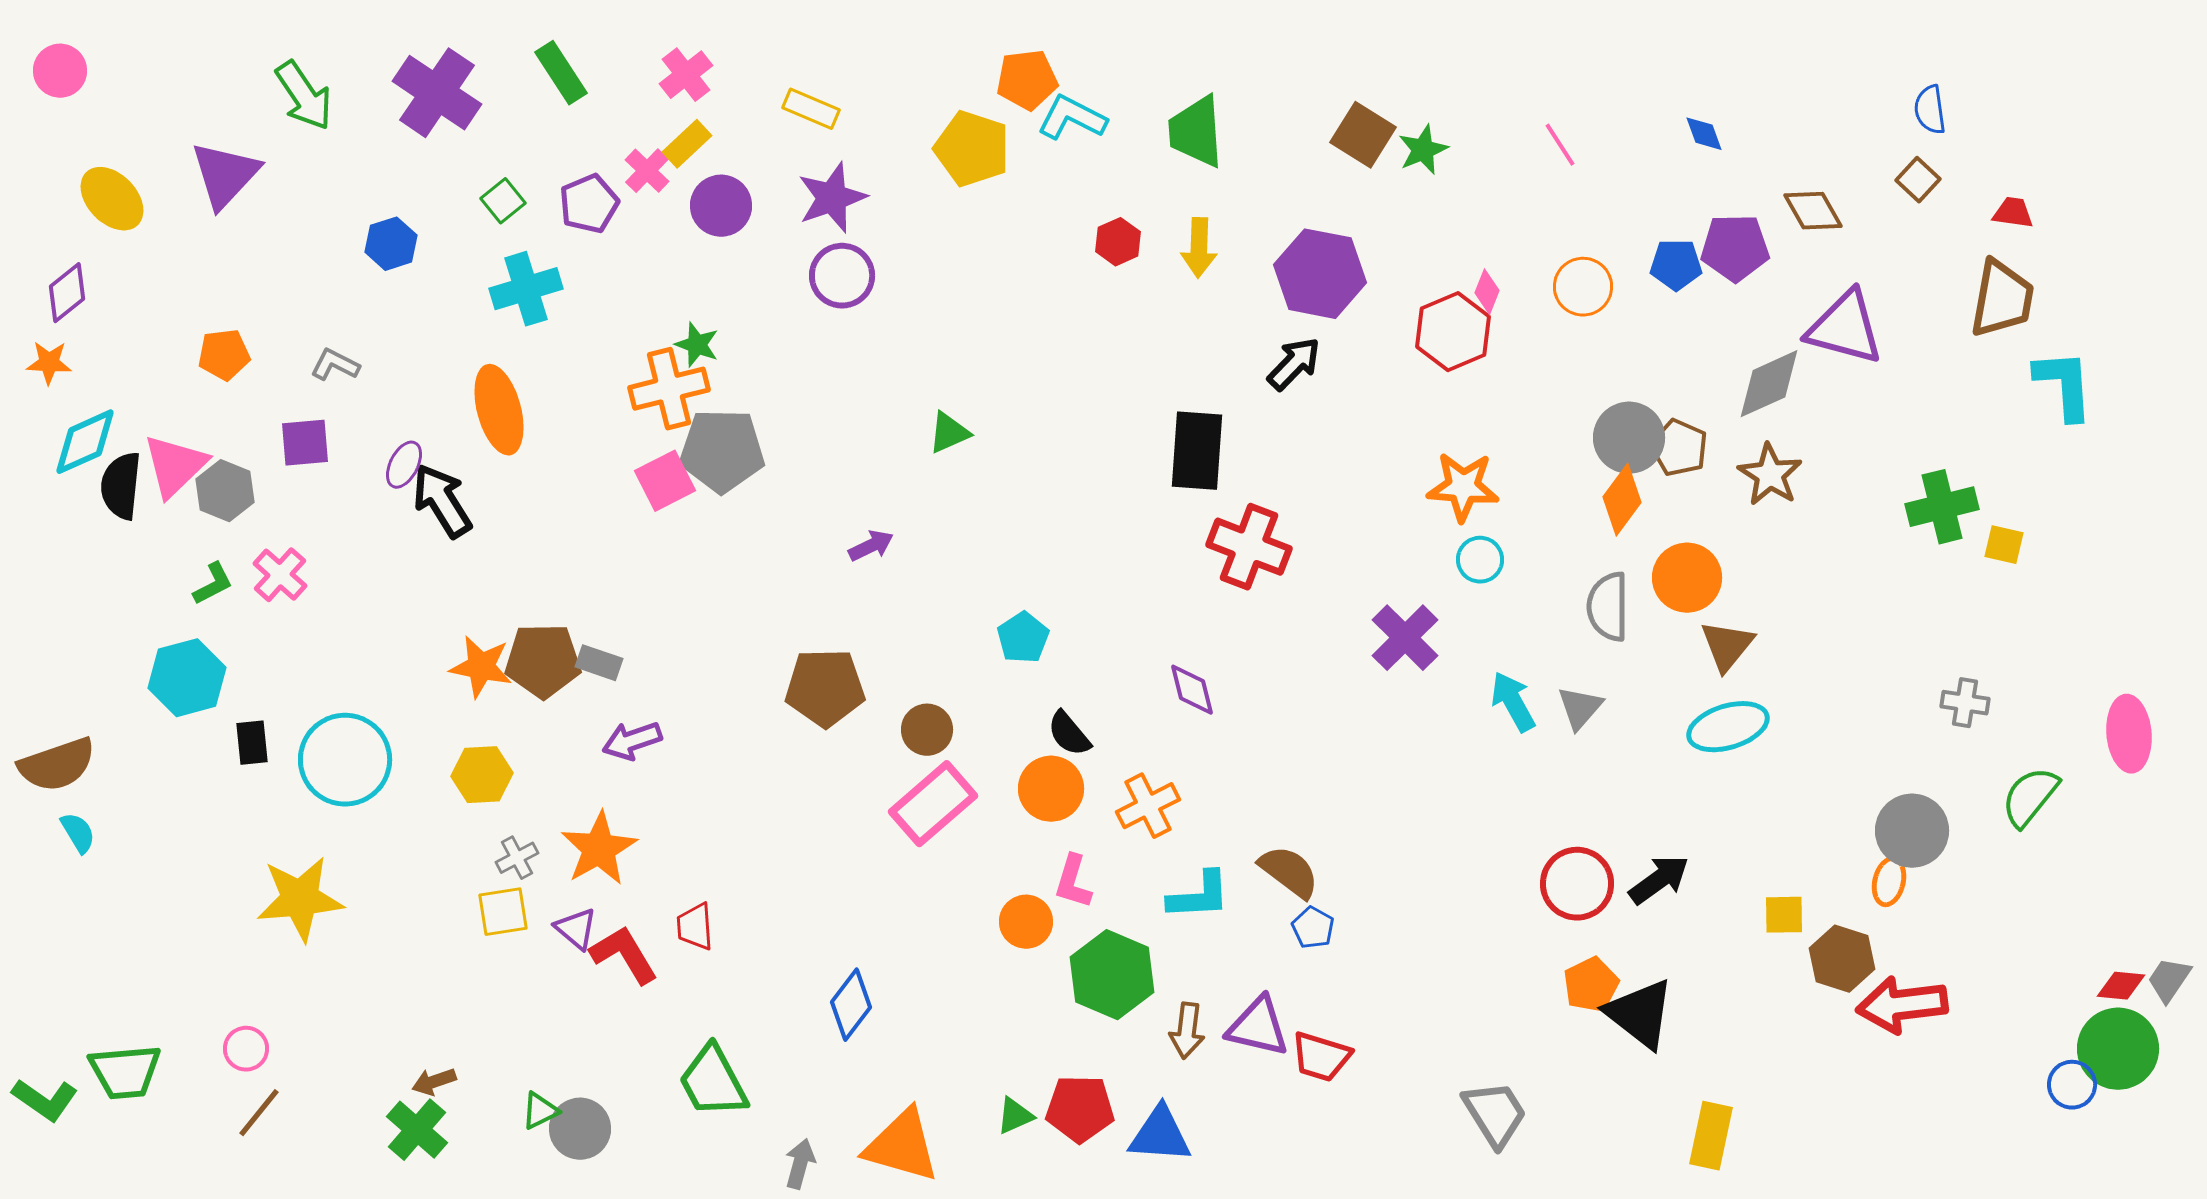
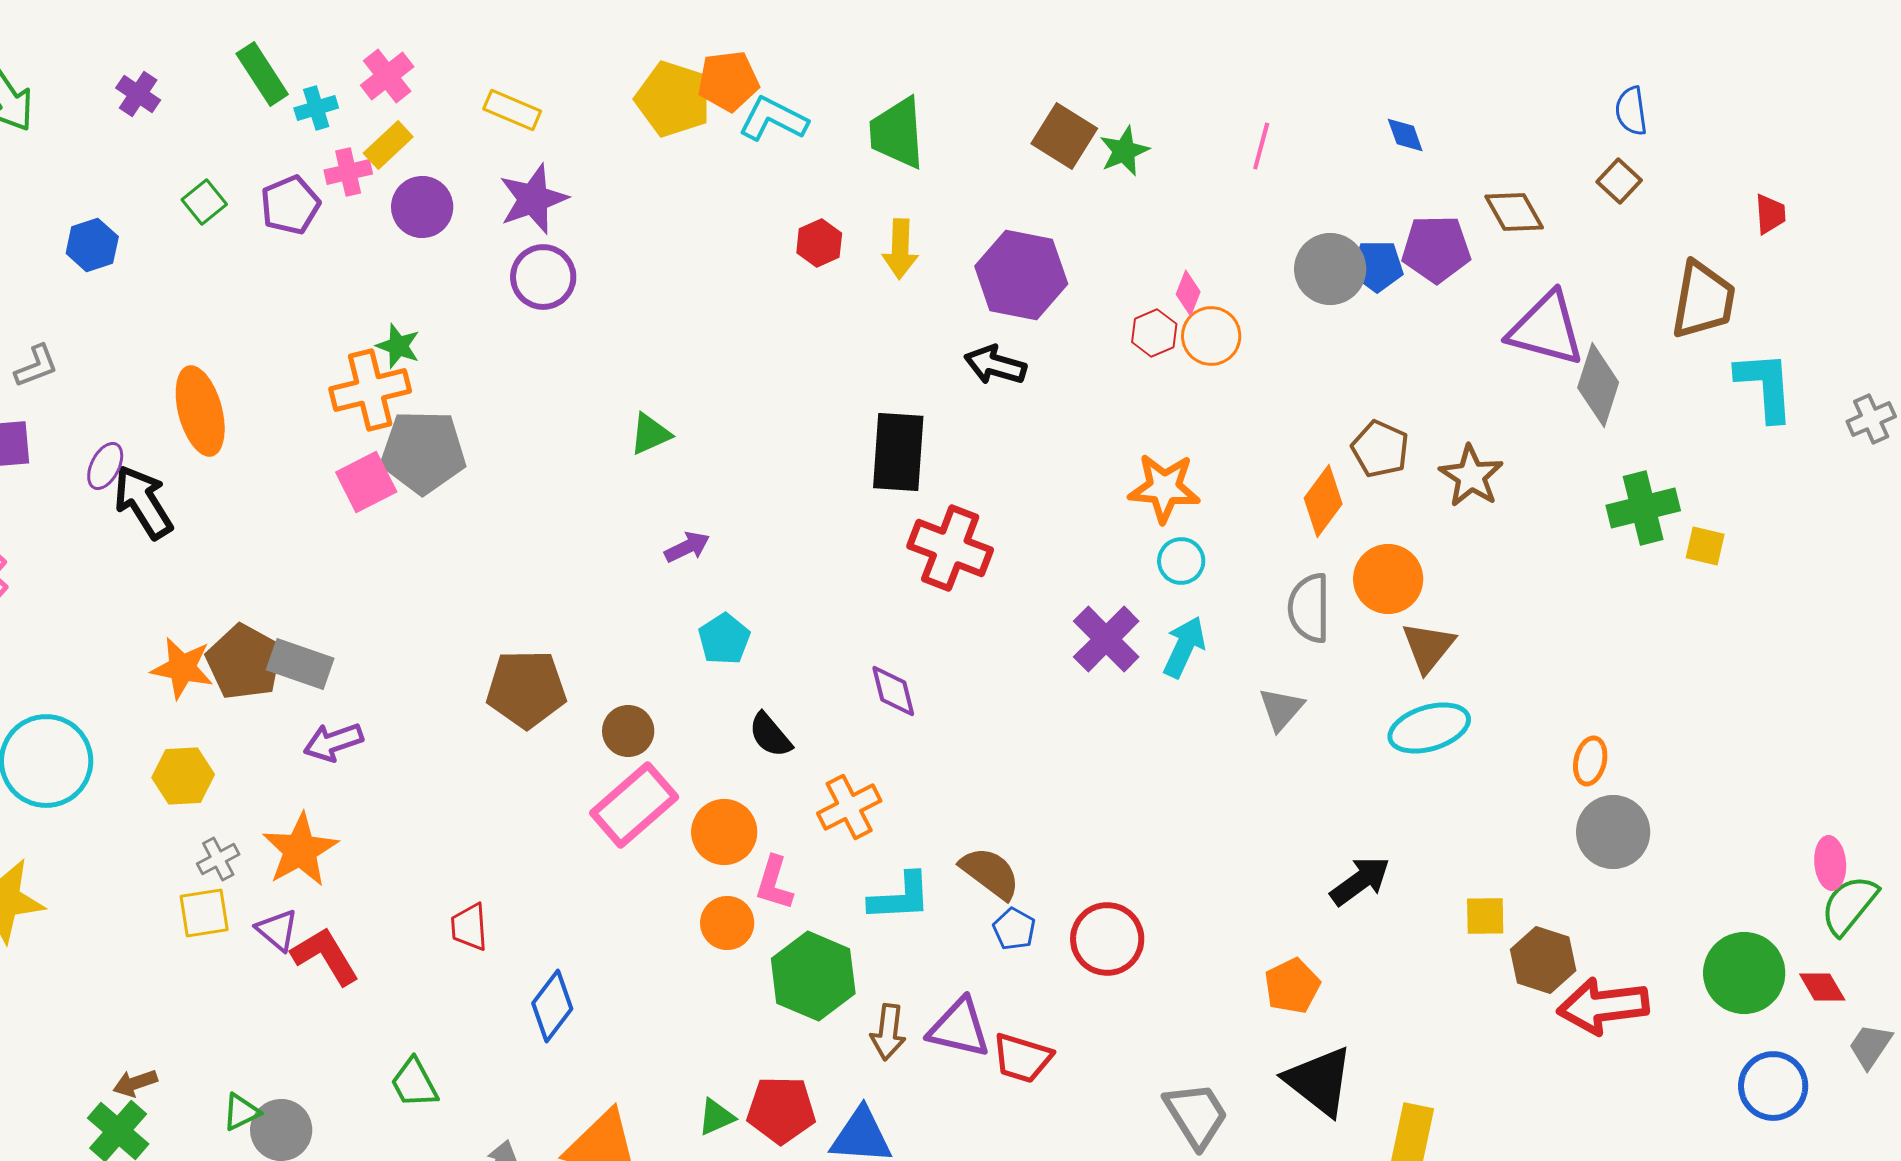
purple cross: (437, 93) -> (138, 94), size x0.5
pink line: (1560, 145) -> (1261, 146), turned 48
yellow pentagon: (972, 149) -> (673, 99), moved
pink cross: (647, 171) -> (348, 172), turned 33
red trapezoid: (2013, 213) -> (1770, 214), moved, turned 78
orange circle: (1583, 287) -> (1211, 336), moved
cyan cross: (526, 289) -> (316, 108), moved, size x0.6
red hexagon: (1453, 332) -> (1154, 333), size x0.6
black arrow: (1294, 364) -> (995, 365), turned -118
gray L-shape: (335, 365) -> (36, 366), turned 132
gray diamond: (1769, 384) -> (1598, 385), moved, turned -48
gray circle: (1629, 438) -> (1330, 269), moved
purple arrow: (871, 546) -> (687, 547), moved
brown pentagon: (543, 661) -> (244, 662), turned 30
gray rectangle: (599, 663) -> (300, 664), size x1.4
cyan arrow: (1513, 702) -> (1184, 647), moved, turned 54
gray cross: (1965, 703) -> (1871, 419), moved, turned -33
pink ellipse: (2129, 734) -> (1830, 863), moved, size x0.7
orange circle: (1051, 789) -> (724, 832), moved
green semicircle: (2030, 797) -> (1849, 905), moved
orange ellipse: (1889, 882) -> (1590, 761), moved
red circle: (1577, 884) -> (1107, 939), moved
red trapezoid: (695, 927) -> (469, 927), moved
gray trapezoid: (2169, 980) -> (1870, 1046), moved
red diamond: (2121, 986) -> (1822, 987), turned 54
black triangle: (1640, 1014) -> (1319, 1081), moved
green circle: (2118, 1049) -> (1744, 973), moved
green trapezoid: (713, 1082) -> (414, 1083), size x0.7
blue circle: (2072, 1085) -> (1773, 1086), size x1.4

